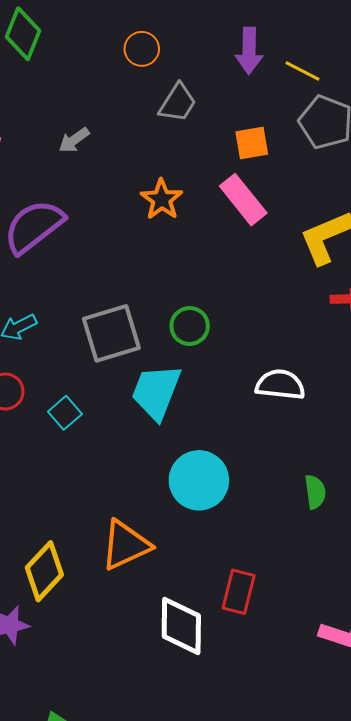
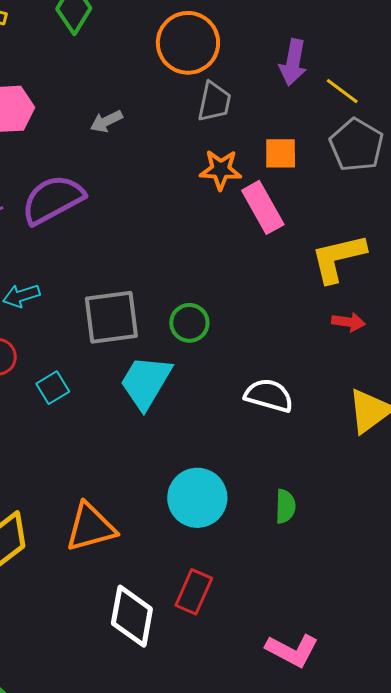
orange circle: (142, 49) -> (188, 43), size x1.8
gray trapezoid: (178, 103) -> (214, 102), turned -30
orange star: (162, 199) -> (221, 170), moved, turned 30
cyan circle: (199, 480) -> (197, 498), moved

